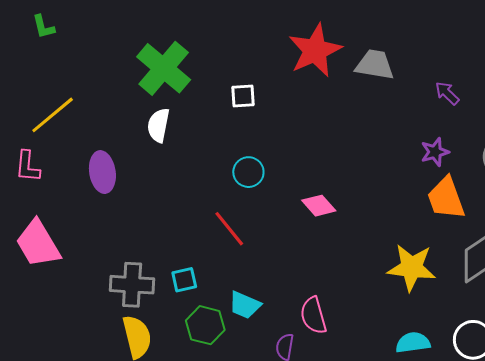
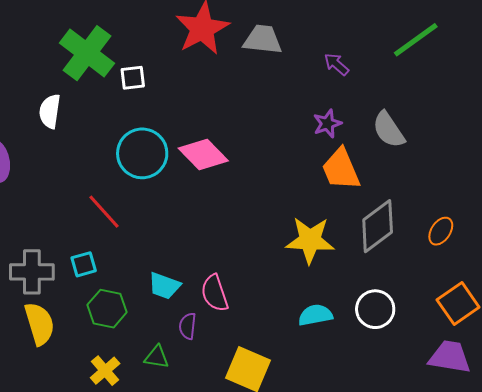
green cross: (164, 68) -> (87, 53), moved
cyan circle: (248, 172) -> (142, 153), size x1.6
pink diamond: (319, 206) -> (203, 154), moved, size x1.4
red line: (229, 229) -> (104, 212), moved
cyan trapezoid: (245, 305) -> (164, 286), moved

